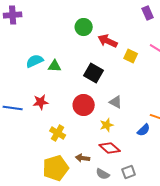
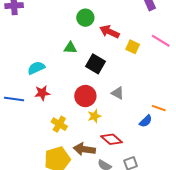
cyan semicircle: (35, 61) -> (36, 68), moved
green triangle: (55, 66) -> (70, 48), moved
yellow star: (107, 125) -> (94, 116), moved
brown arrow: (83, 158) -> (84, 149), size x1.5

